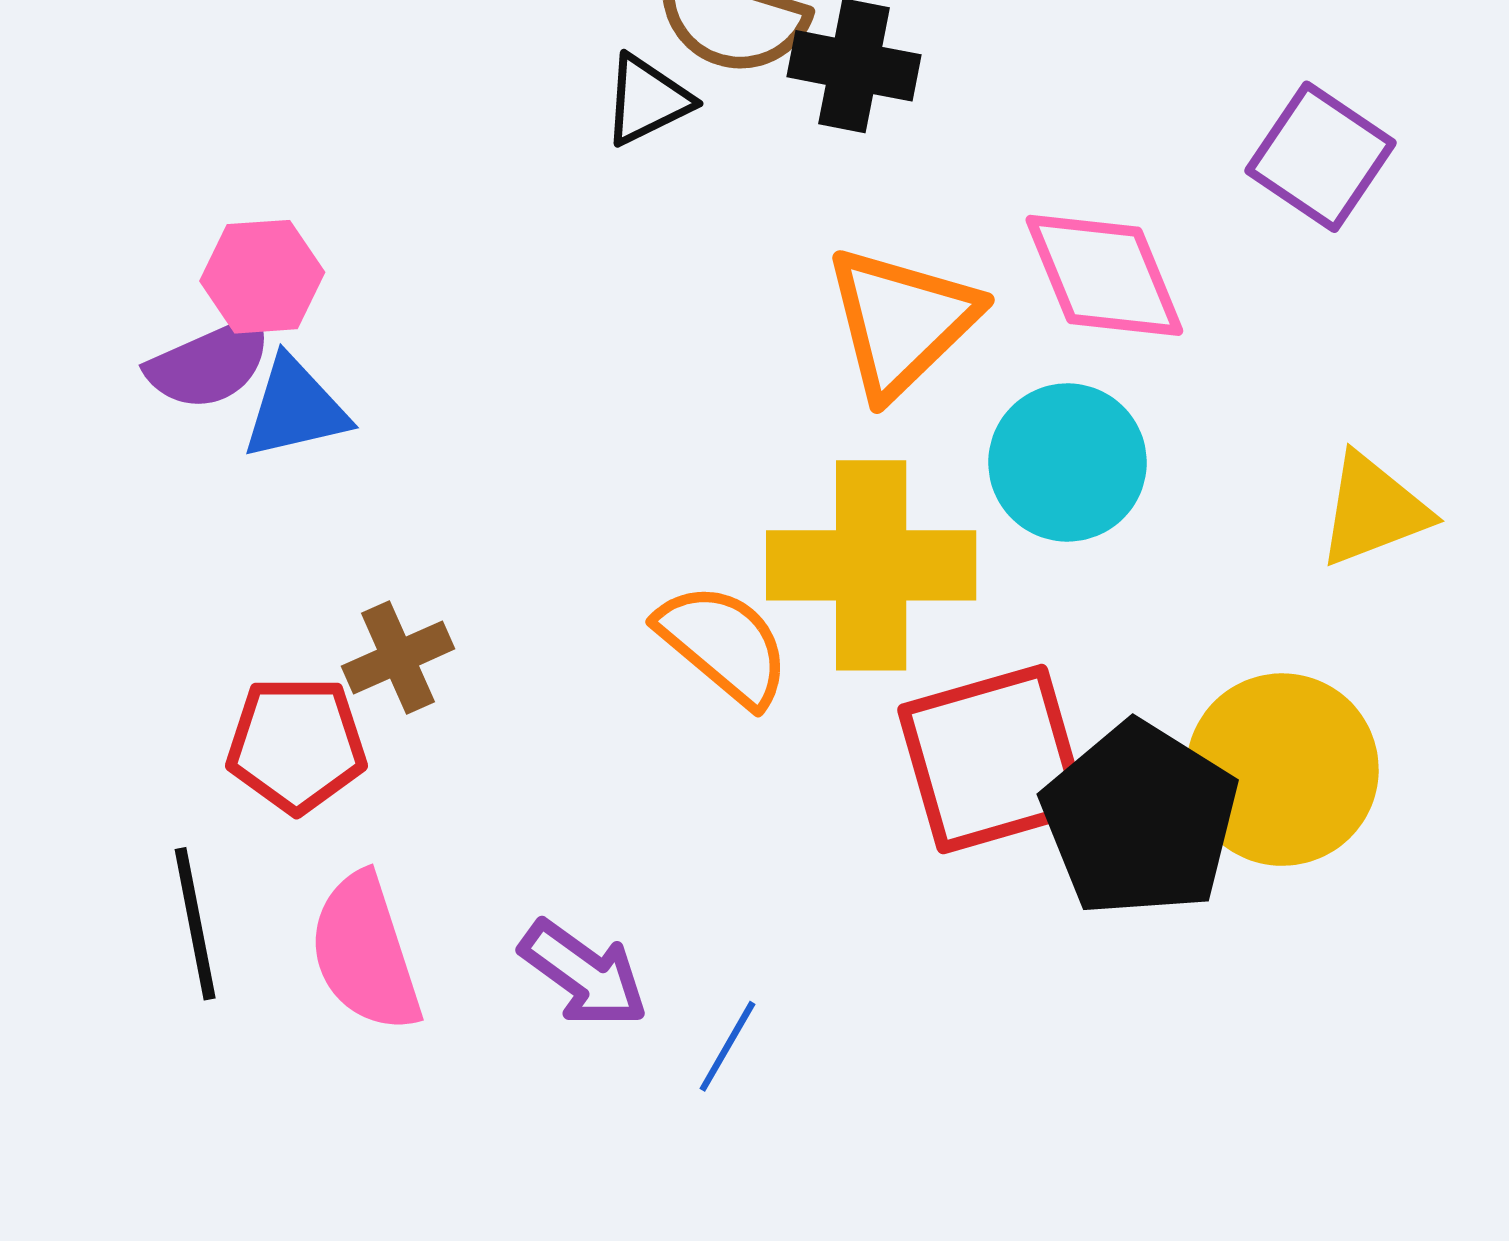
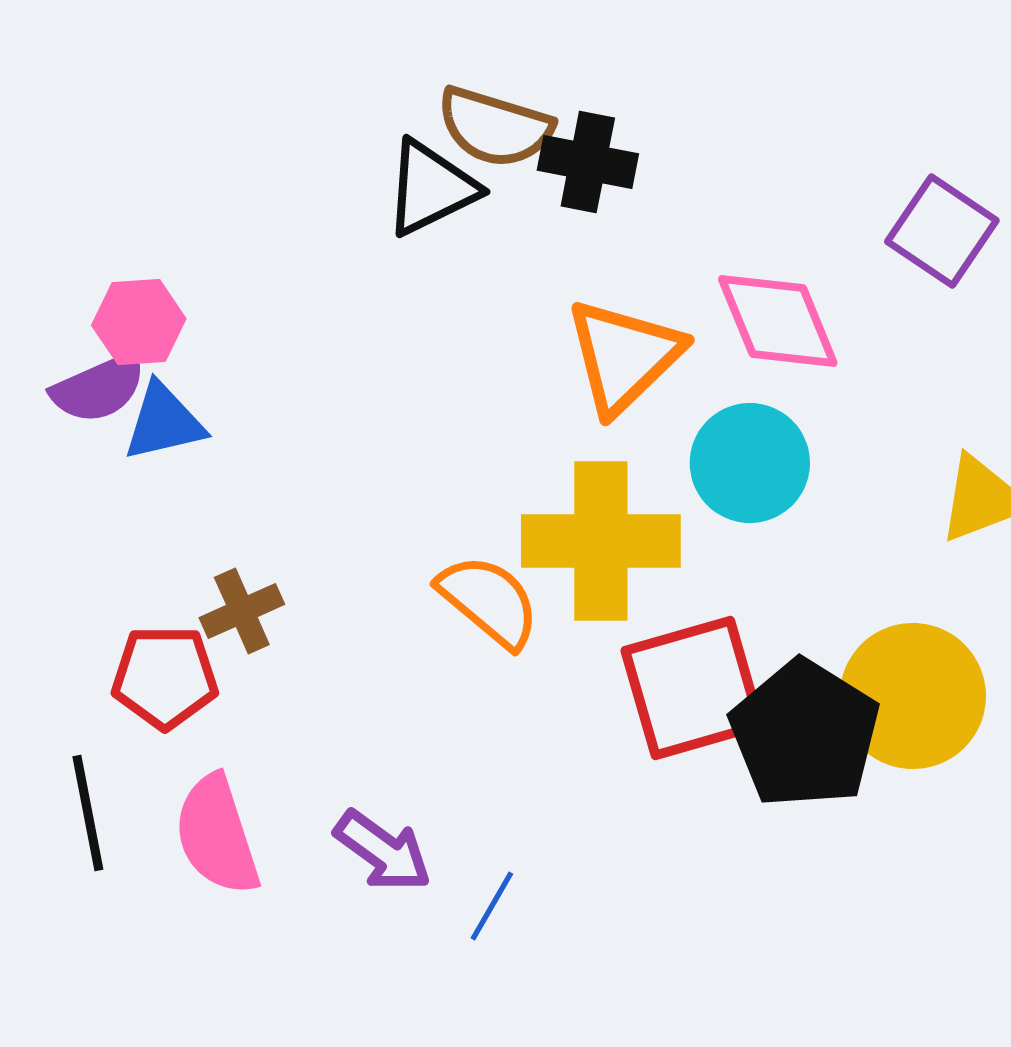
black triangle: (647, 100) -> (431, 188), size x1.4

